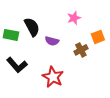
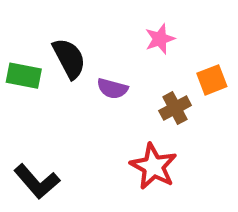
black L-shape: (17, 65) -> (37, 182), moved
red star: (53, 77) -> (153, 166), moved

